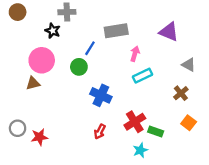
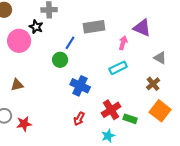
pink arrow: (135, 54) -> (123, 43), moved
pink circle: (42, 60) -> (19, 41), moved
brown triangle: (33, 83) -> (17, 85), moved
orange square: (189, 123) -> (160, 111), size x1.5
cyan star: (140, 150) -> (108, 136), moved

